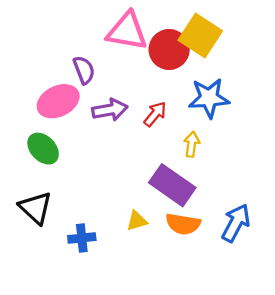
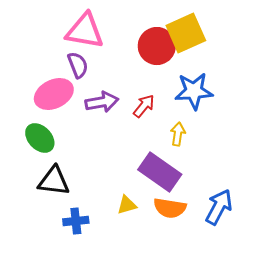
pink triangle: (127, 31) -> (85, 31), moved
yellow square: (200, 36) -> (186, 33), turned 33
black triangle: (36, 208) -> (54, 181), moved, turned -36

